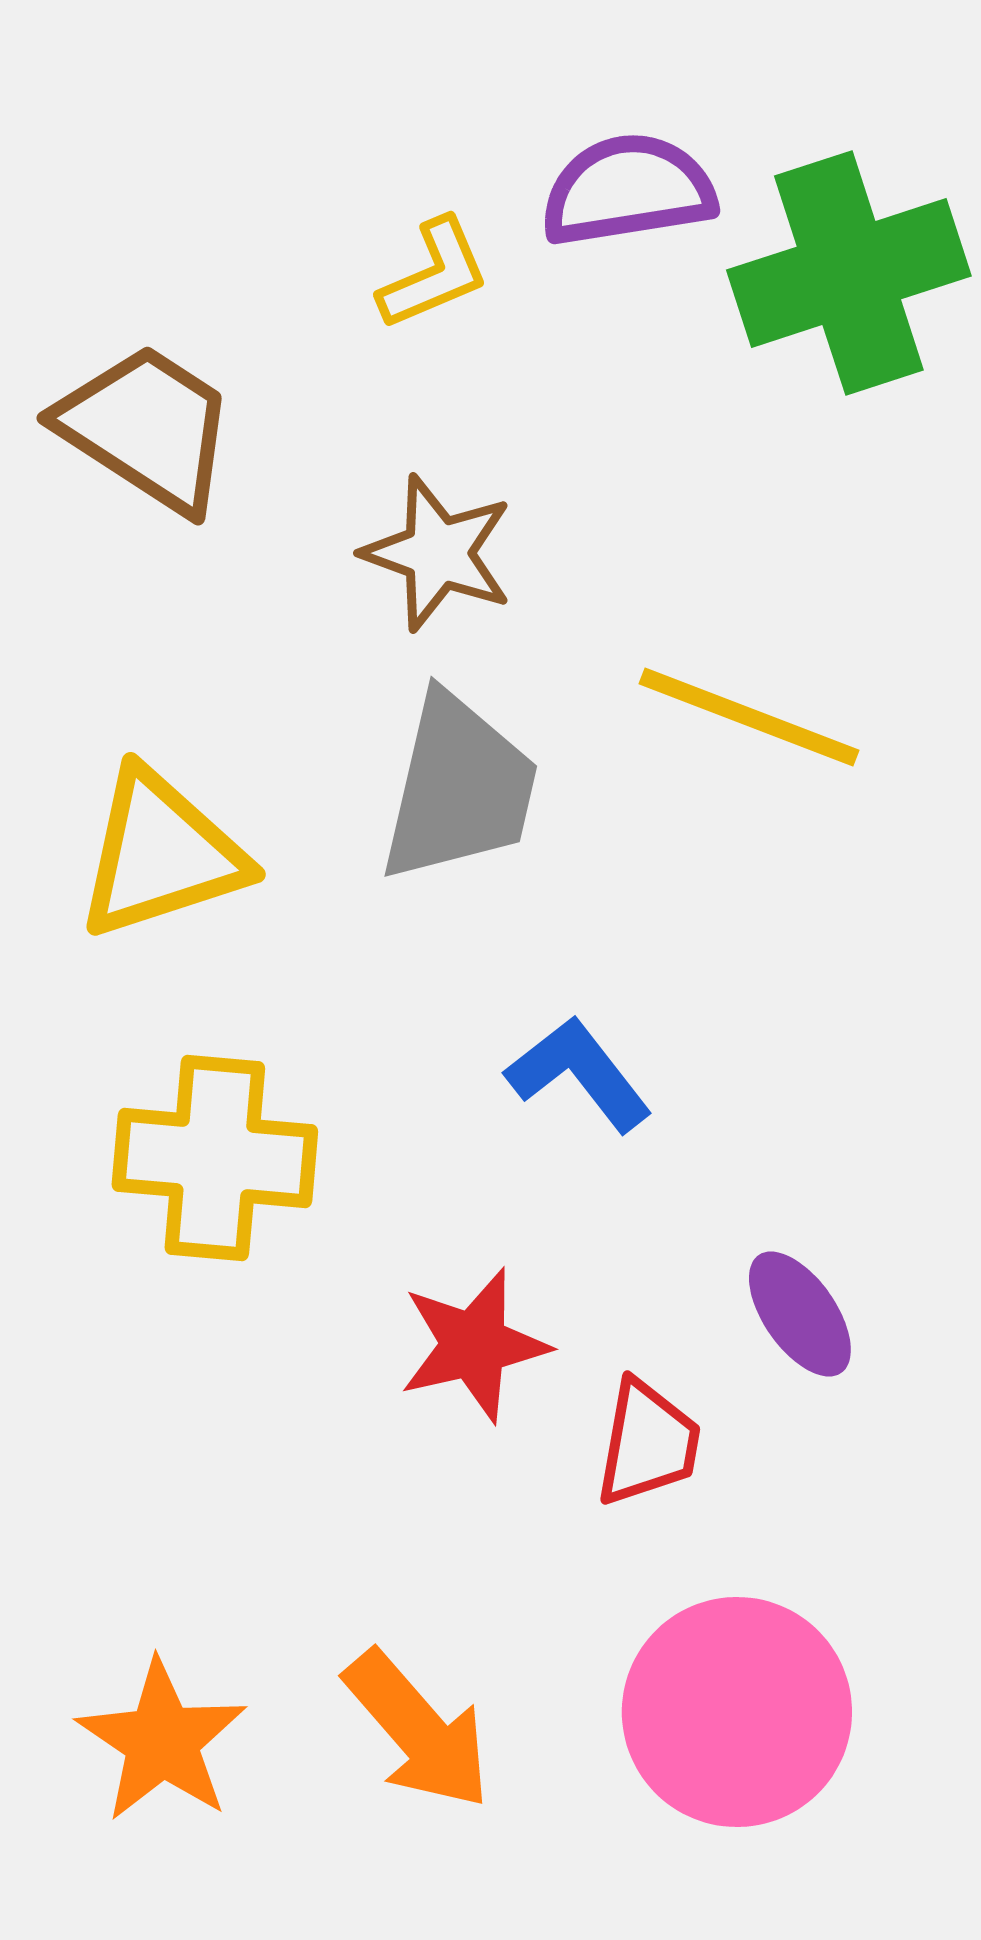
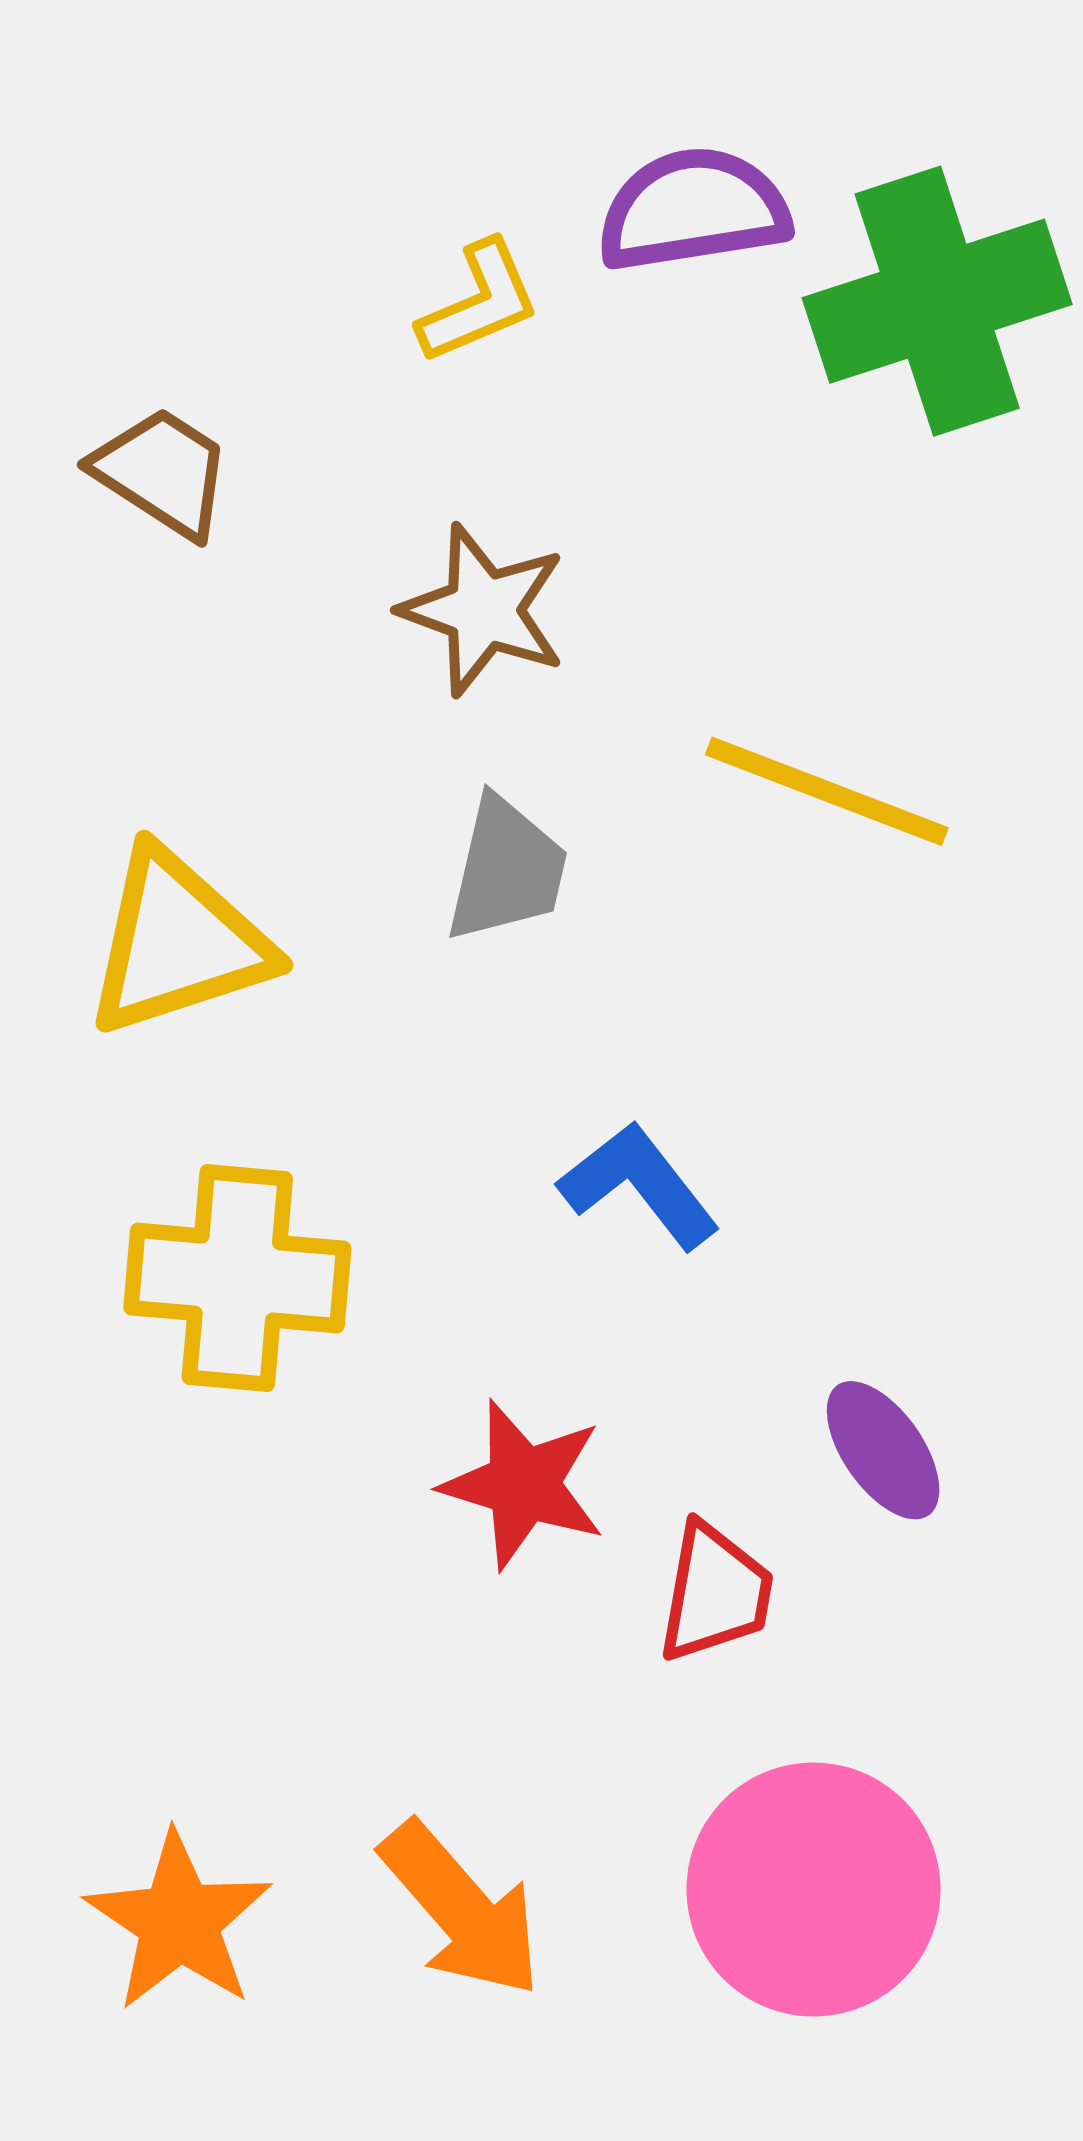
brown trapezoid: (147, 428) -> (162, 472), size x0.7
gray trapezoid: (459, 788) -> (507, 870), size x0.7
red star: (474, 1345) -> (523, 1484), turned 30

